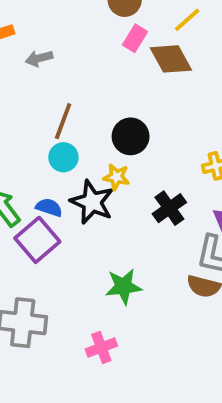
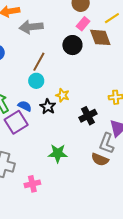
gray arrow: (39, 58) -> (31, 27), size x1.6
black circle: (131, 136) -> (72, 45), moved
black star: (92, 202) -> (48, 107), size x0.7
pink cross: (101, 348) -> (32, 184), moved

